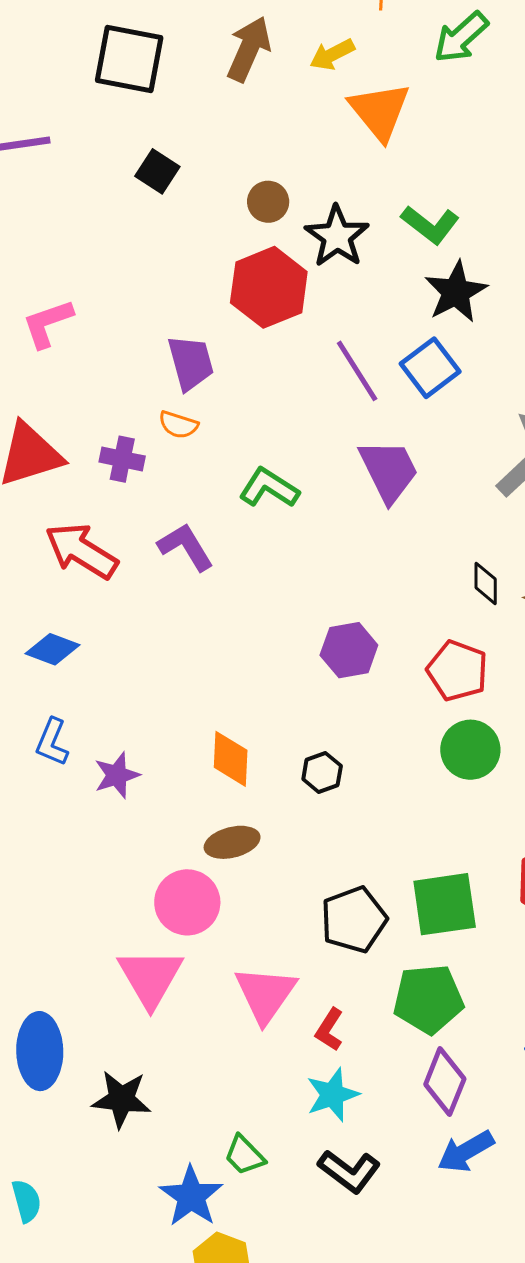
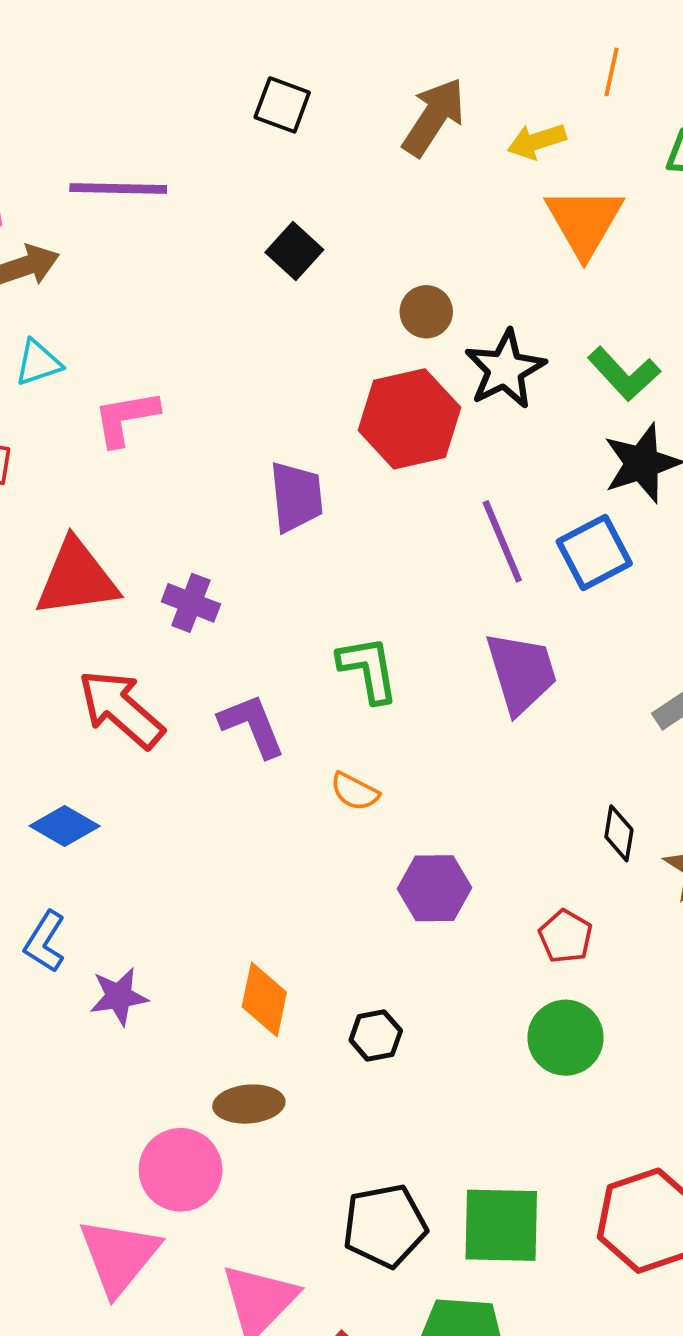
black square: (129, 59) -> (282, 105), size x0.6
orange semicircle: (178, 425) -> (355, 792), moved
green L-shape: (269, 488) -> (368, 669), turned 38
red pentagon: (457, 671) -> (566, 936), size x0.7

